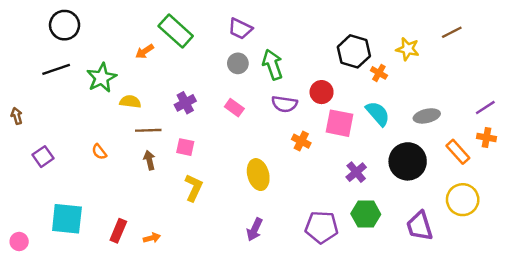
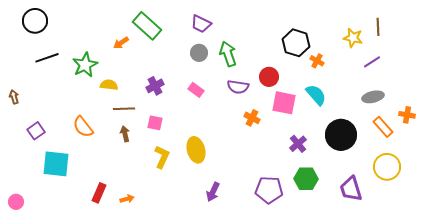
black circle: (65, 25) -> (35, 21), moved
brown line: (452, 32) -> (378, 27), turned -66
yellow star: (408, 49) -> (353, 38), moved
purple line: (485, 108) -> (372, 62), moved
gray ellipse: (427, 116) -> (373, 97), moved
orange semicircle: (99, 152) -> (83, 127), size x1.6
yellow ellipse: (258, 175) -> (196, 150), moved
cyan square: (67, 219) -> (56, 164), moved

